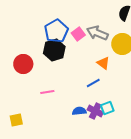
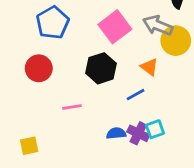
blue pentagon: (56, 31) -> (53, 23), moved
gray arrow: (97, 33) -> (158, 25), moved
pink square: (78, 34) -> (115, 27), size x1.6
black hexagon: (54, 50) -> (101, 68), moved

